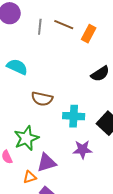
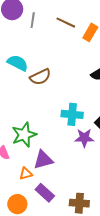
gray line: (40, 27) -> (33, 20), moved
brown semicircle: (42, 99) -> (40, 77), moved, turned -40
purple star: (82, 150) -> (84, 138), moved

